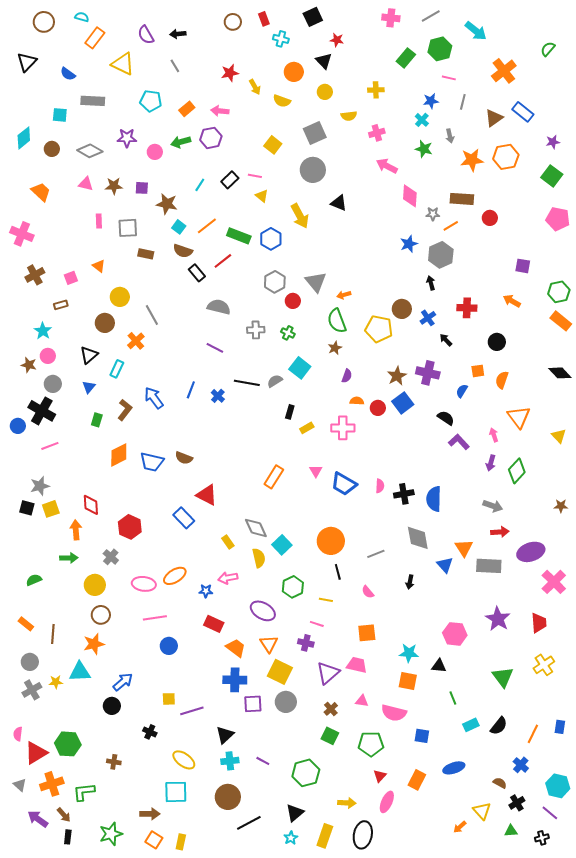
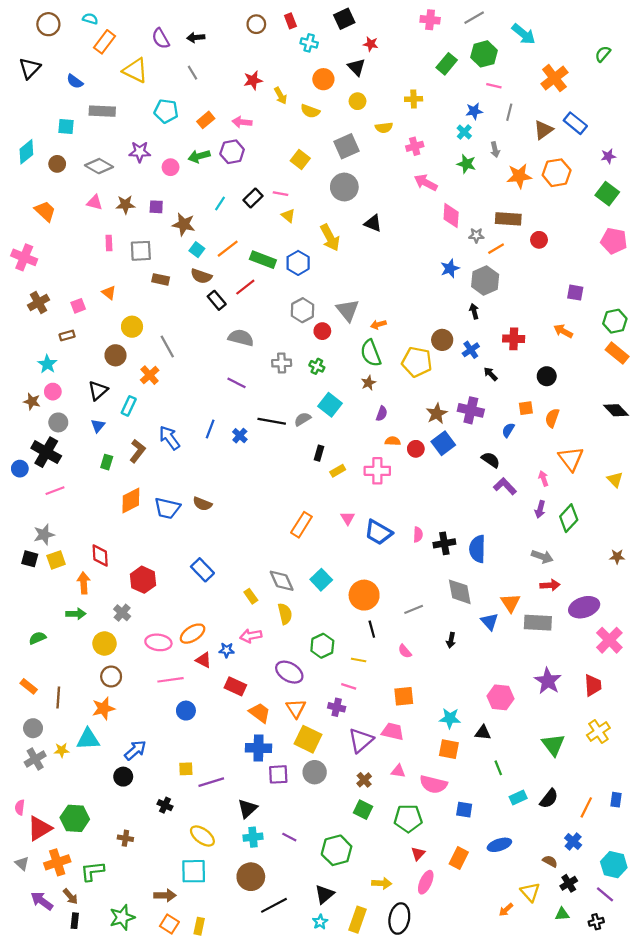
red triangle: (207, 495) -> (204, 660), moved, size x0.7
cyan square: (282, 545) -> (321, 580), moved

